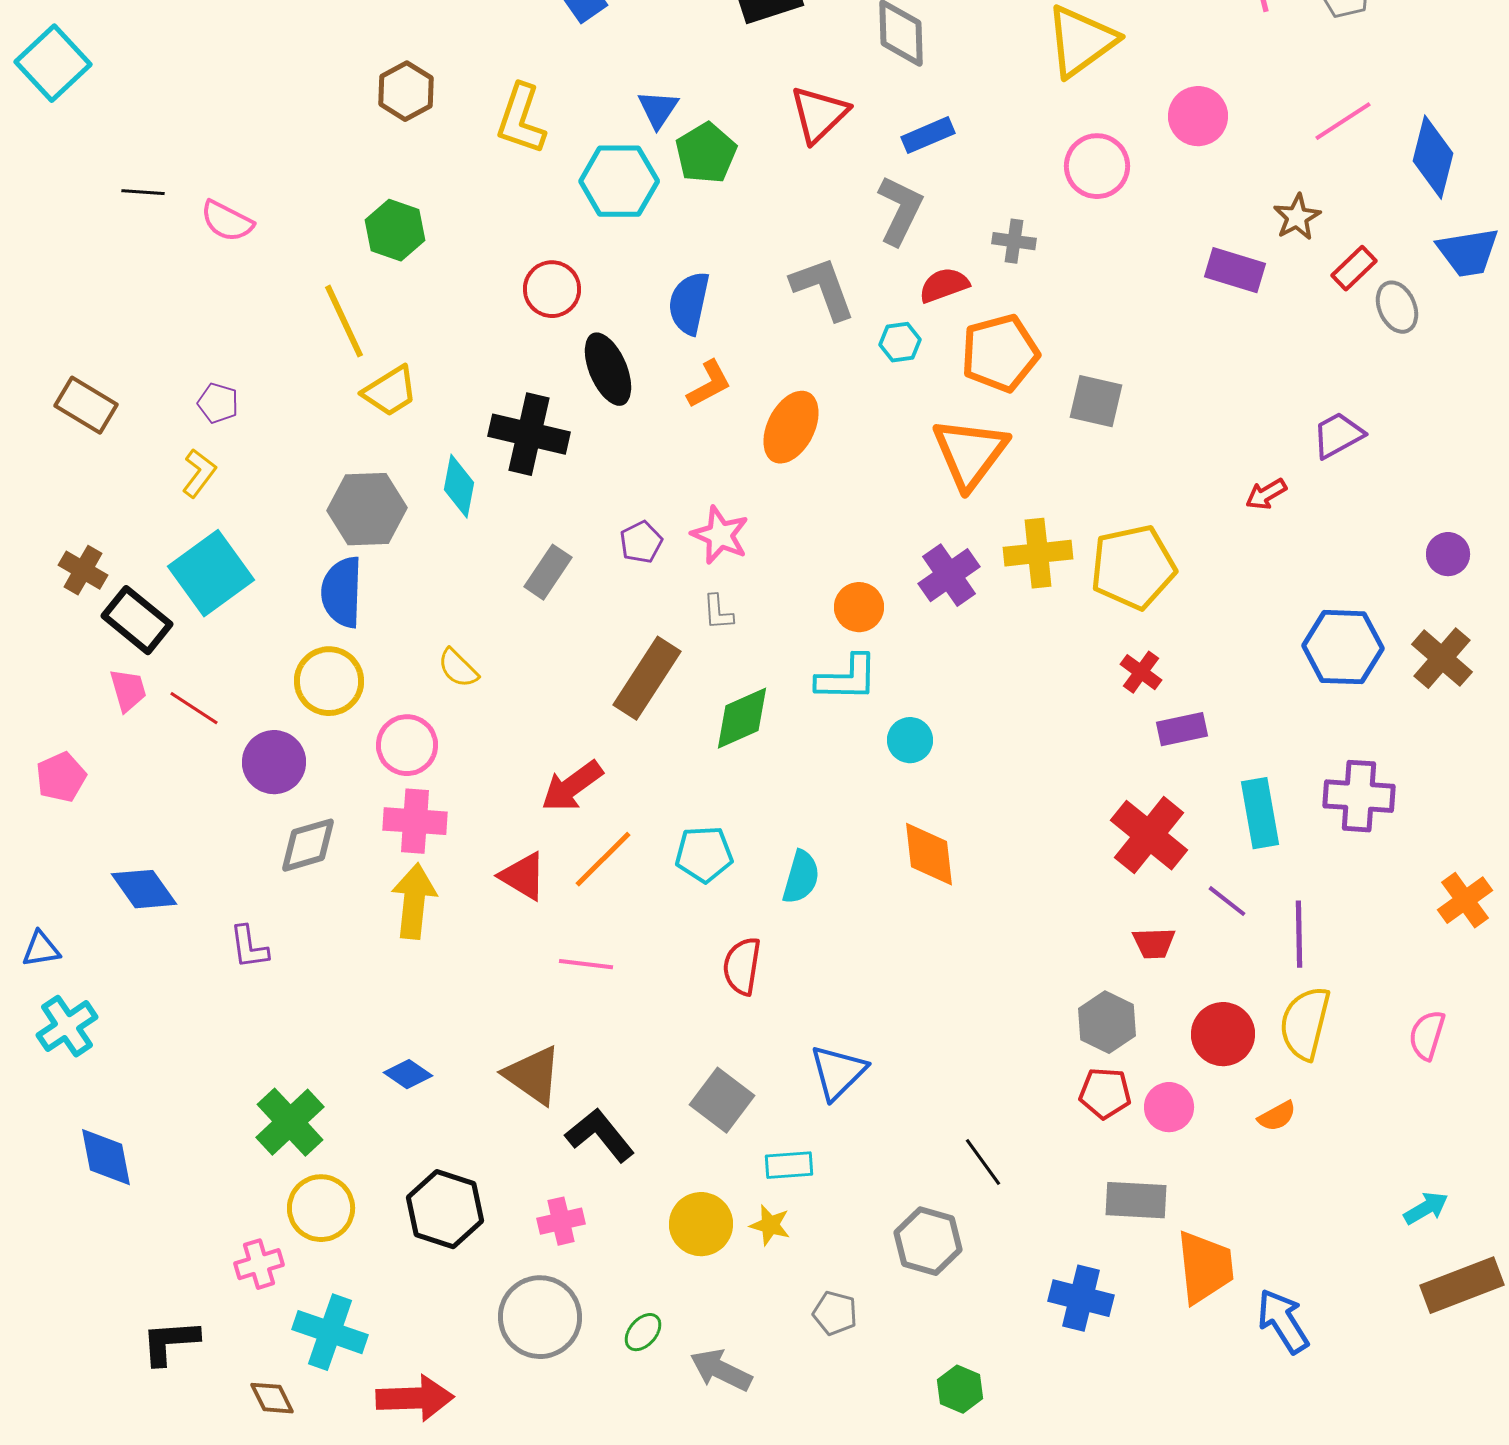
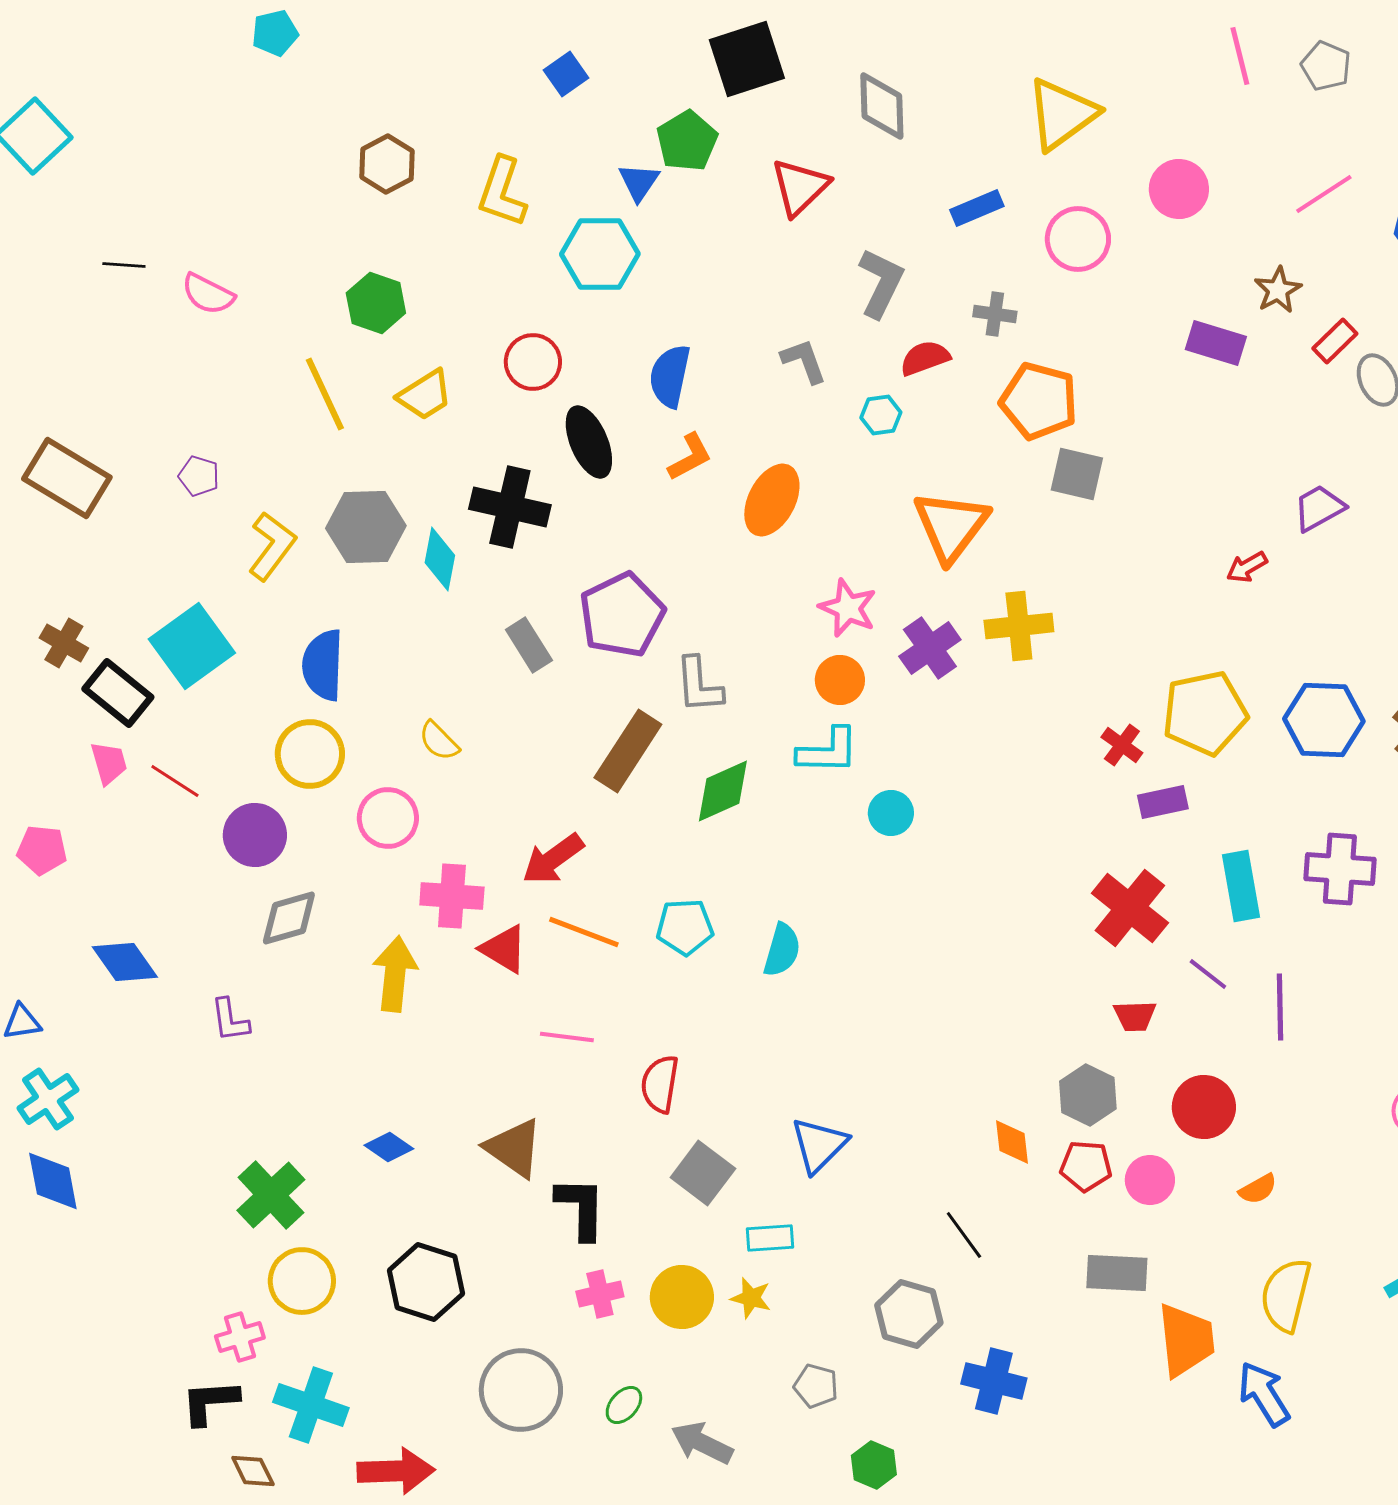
blue rectangle: (928, 135) -> (977, 208), moved
green pentagon: (706, 153) -> (687, 141), moved
gray L-shape: (823, 288) -> (804, 361), size x0.7
orange pentagon: (1000, 353) -> (1039, 401), moved, turned 30
yellow trapezoid: (390, 391) -> (425, 395), moved
brown rectangle: (86, 405) -> (67, 478), size x1.4
yellow L-shape: (199, 473) -> (272, 546), moved, size x1.4
gray hexagon: (367, 509) -> (366, 527), moved
pink star: (720, 535) -> (848, 608), moved
purple pentagon: (641, 542) -> (622, 615), size x2.0
yellow pentagon: (1133, 567) -> (1205, 713), moved
gray rectangle: (548, 572) -> (529, 645), turned -66
gray L-shape: (718, 612) -> (699, 685), size x1.6
pink pentagon: (61, 777) -> (42, 850), turned 30
pink cross: (415, 821) -> (452, 896), moved
orange diamond: (929, 854) -> (1012, 1142), moved, size x0.7
orange line: (603, 859) -> (584, 932), turned 66
red semicircle: (742, 966) -> (660, 1084), moved
yellow semicircle: (1305, 1023) -> (1286, 1295), moved
black L-shape: (600, 1135) -> (581, 1208), turned 40
blue diamond: (106, 1157) -> (53, 1181), moved
pink cross: (561, 1221) -> (600, 1294), moved
blue cross: (1081, 1298) -> (994, 1381), moved
black L-shape: (170, 1342) -> (210, 1402), moved
green hexagon: (960, 1389) -> (874, 1465), moved

